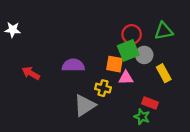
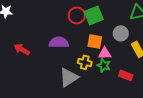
red circle: (132, 34) -> (77, 15), moved
green square: (128, 50) -> (94, 15), moved
green star: (142, 117) -> (104, 65), moved

